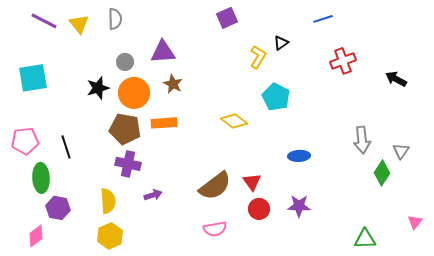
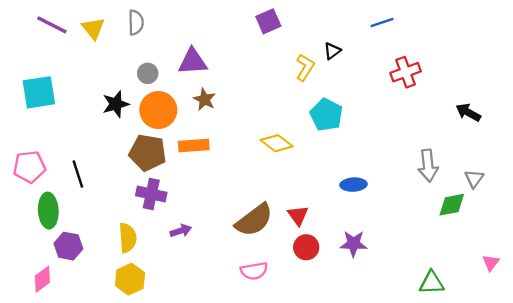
black arrow: (396, 79) -> (468, 112), moved
green diamond: (382, 173) -> (452, 205), turned 45

